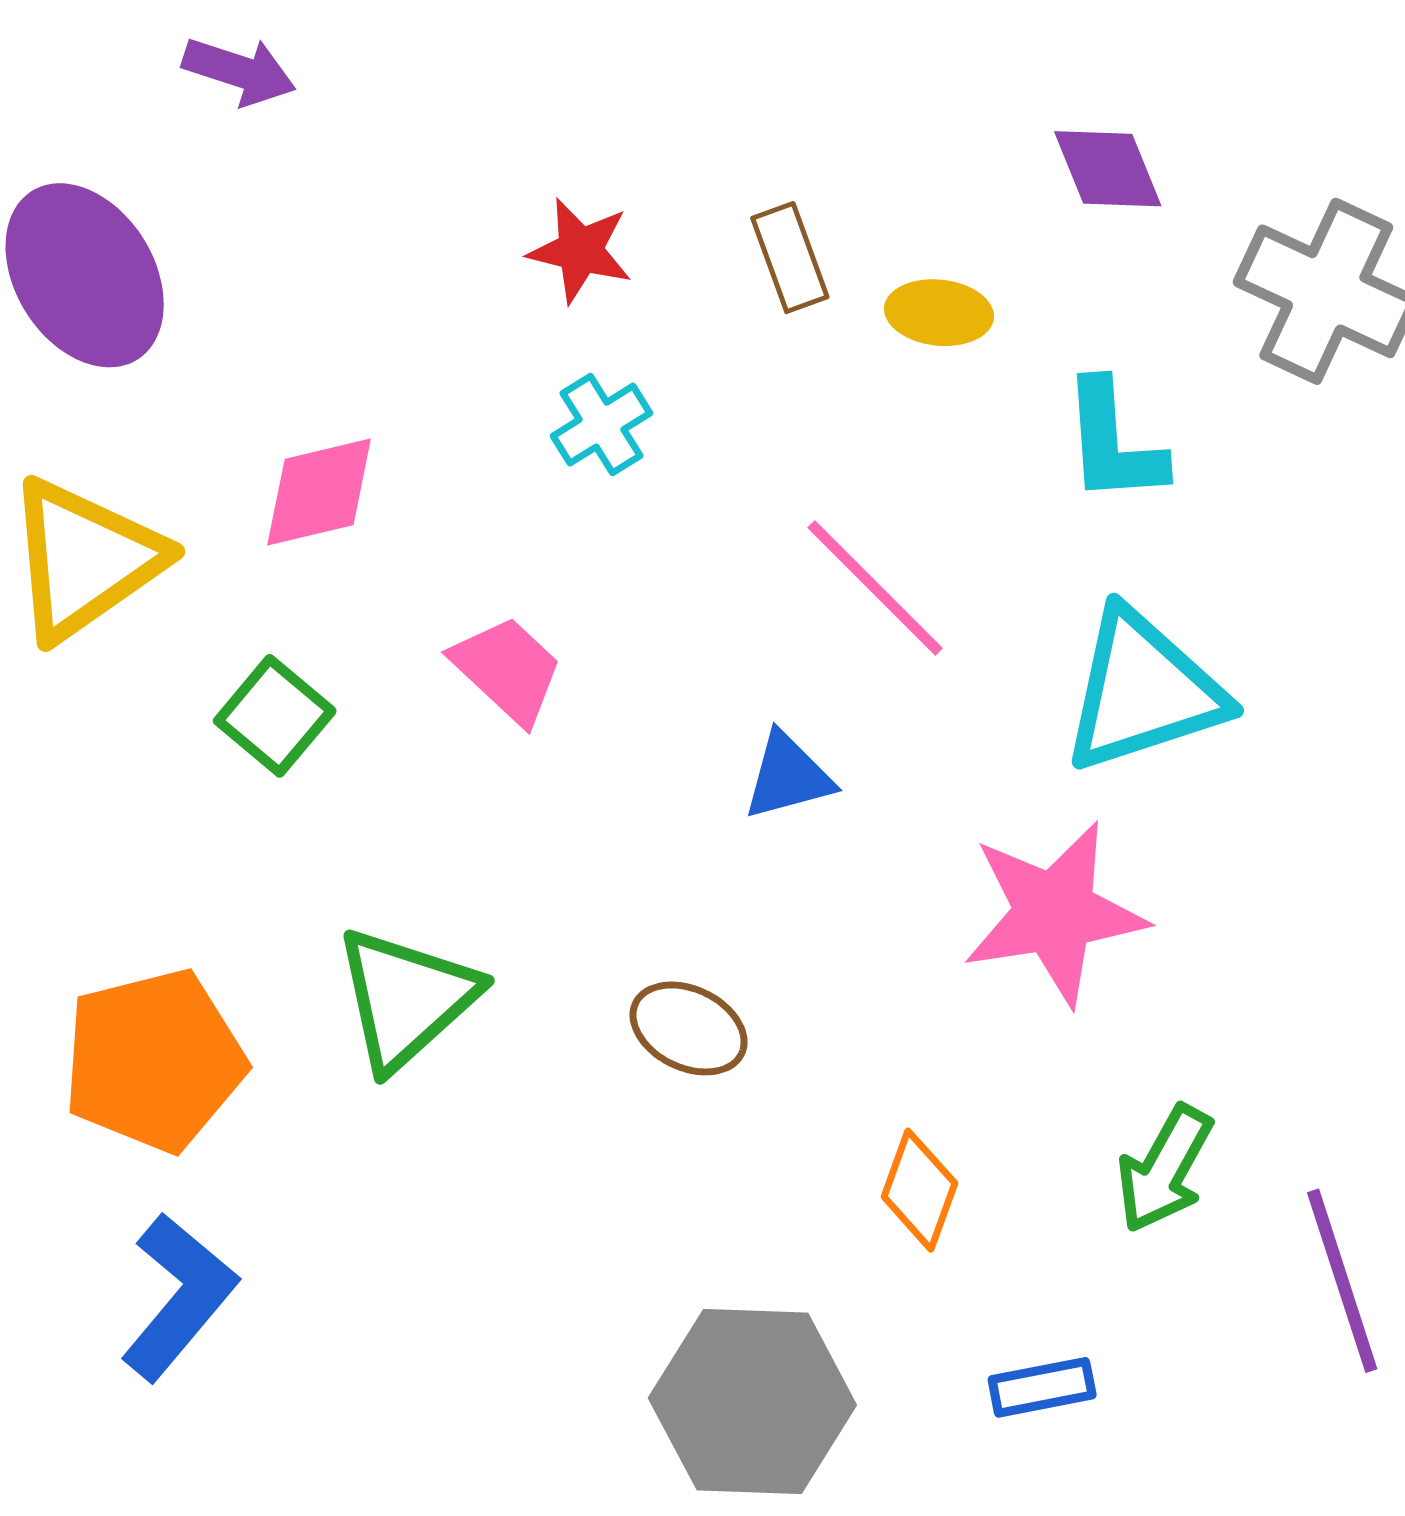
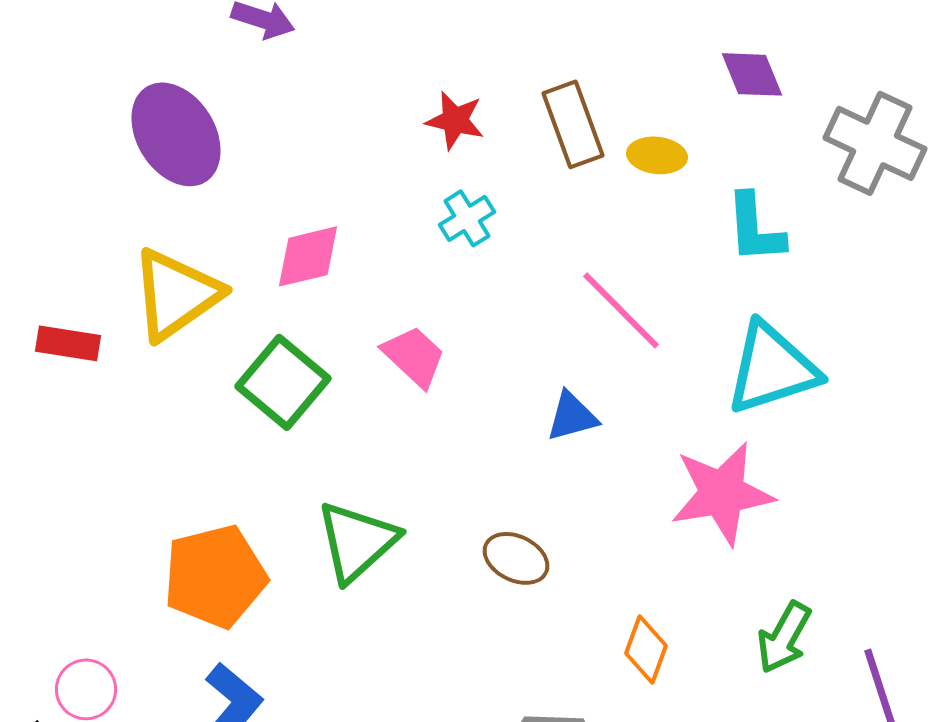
brown rectangle: (790, 258) -> (573, 124), size x1.4
green square: (275, 716) -> (283, 382), size x1.4

